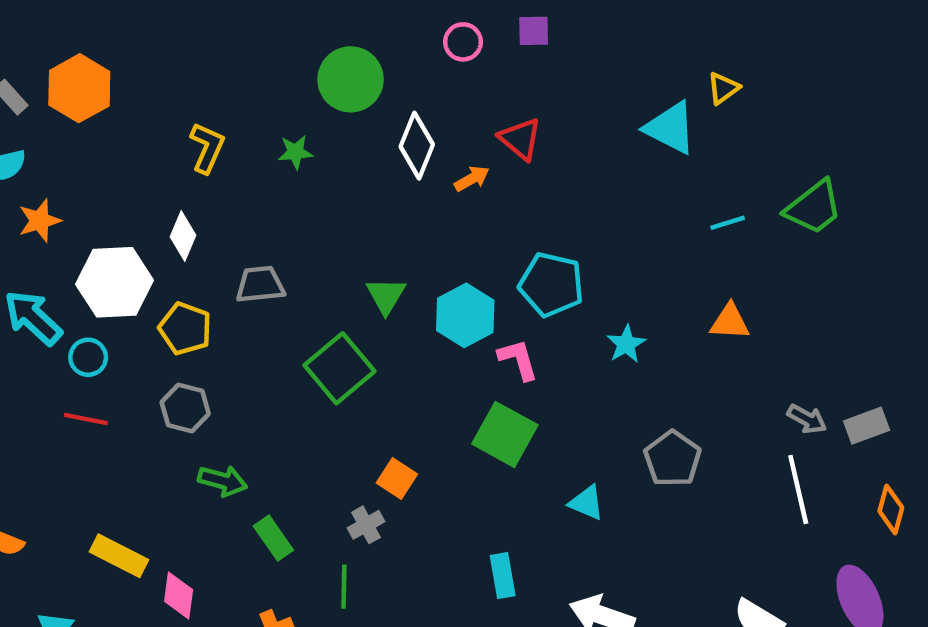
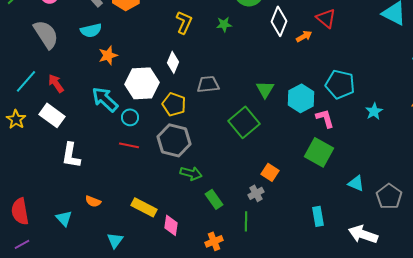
gray hexagon: (185, 408) -> (174, 140), size x1.5
gray pentagon: (673, 459) -> (389, 196), moved

